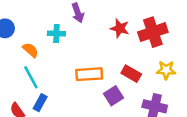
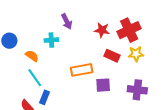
yellow star: (166, 70) -> (136, 54), moved
red rectangle: (131, 74) -> (112, 56), moved
purple square: (113, 96) -> (103, 85), turned 35

